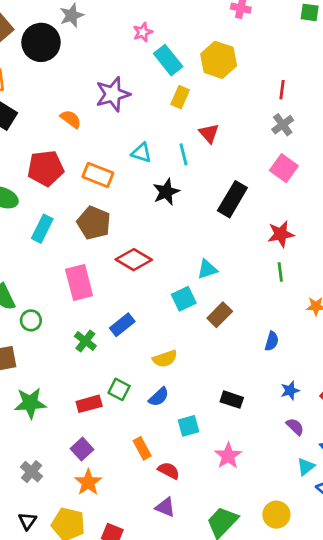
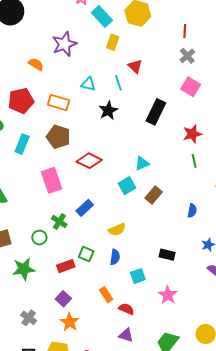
green circle: (31, 320) -> (39, 238), moved
blue semicircle: (159, 397) -> (115, 257), turned -35

